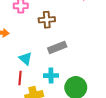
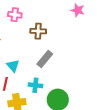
gray rectangle: (57, 47) -> (45, 59), turned -36

